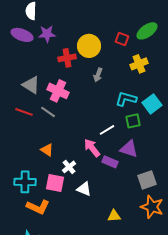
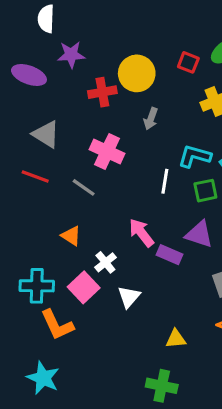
purple ellipse: (22, 35) -> (29, 75), moved
pink cross: (58, 91) -> (107, 152), moved
gray line: (48, 112) -> (84, 187), moved
white line: (107, 130) -> (165, 181), moved, turned -49
pink square: (55, 183) -> (84, 287), turned 36
white triangle: (84, 189) -> (129, 297), turned 49
orange L-shape: (38, 207) -> (57, 325), turned 40

